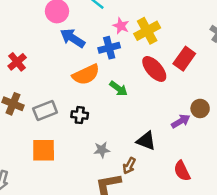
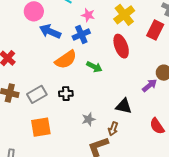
yellow cross: (147, 31) -> (124, 15), moved
red rectangle: (184, 59) -> (155, 30), moved
red ellipse: (154, 69) -> (121, 46), turned 30

